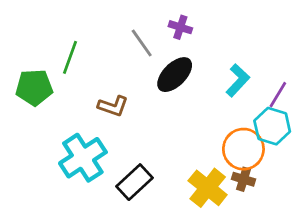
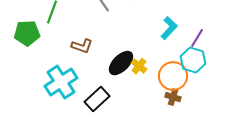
black ellipse: (175, 75) -> (121, 63), moved
yellow cross: (208, 188) -> (139, 66), moved, size x0.6

